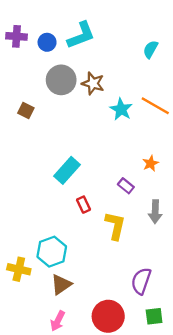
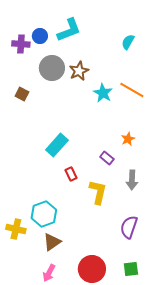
purple cross: (16, 36) -> (21, 44), moved
brown star: (93, 83) -> (79, 71), turned 30
purple semicircle: (141, 281) -> (129, 227), moved

